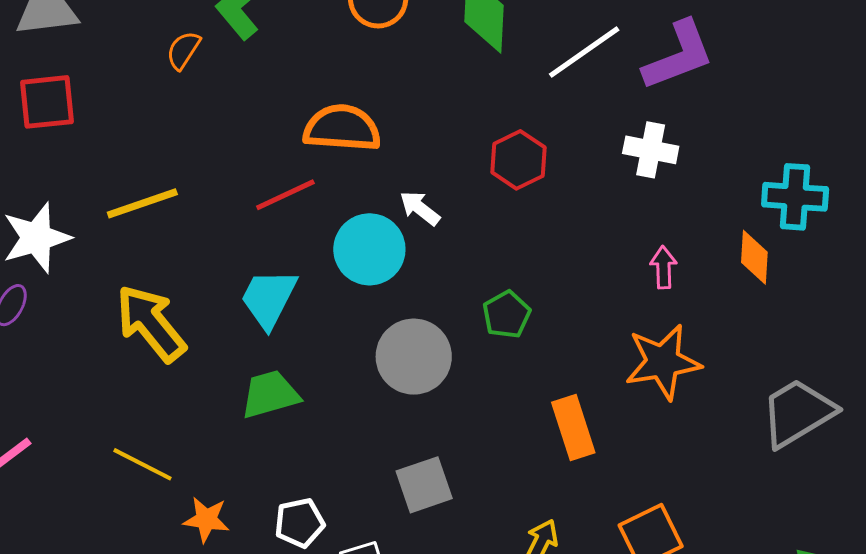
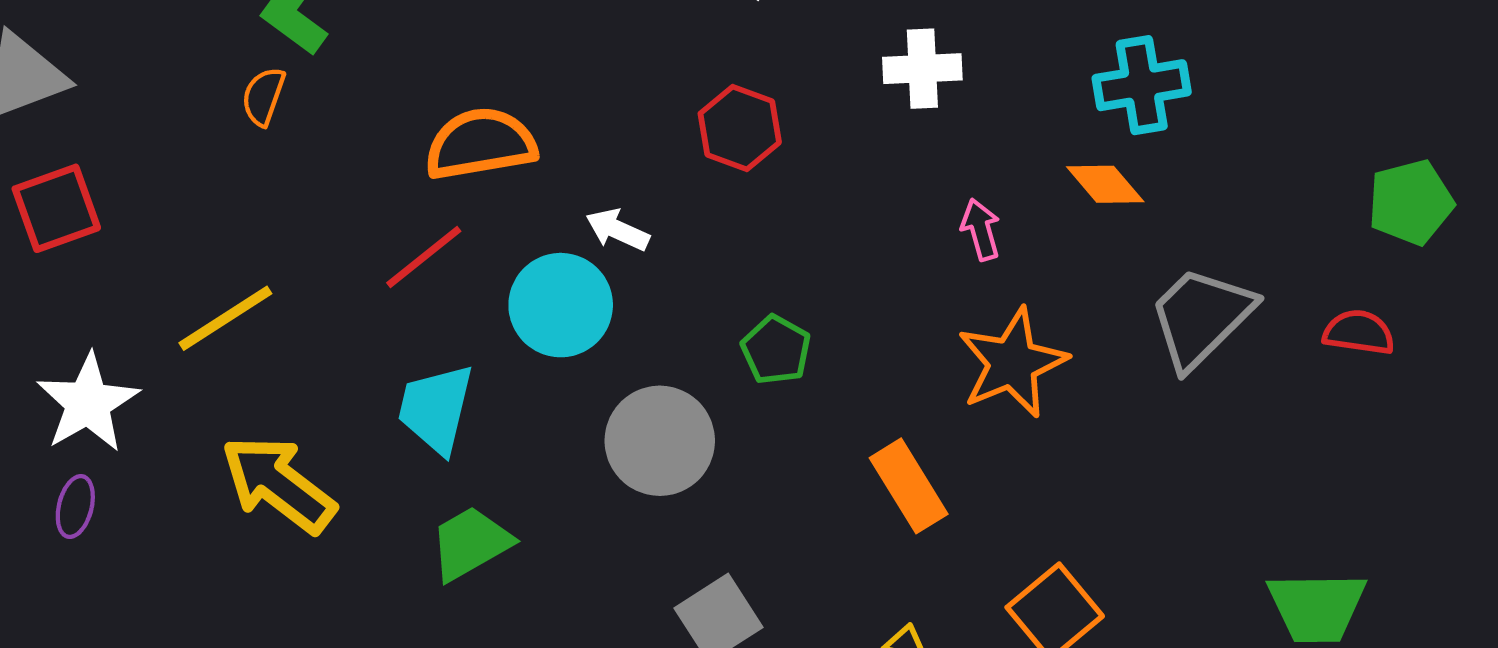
orange semicircle: (183, 50) -> (263, 96), moved
orange diamond: (754, 257) -> (1105, 184), turned -30
gray trapezoid: (798, 413) -> (1201, 317), moved

